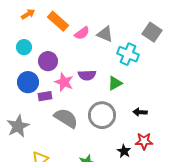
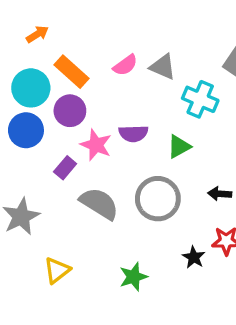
orange rectangle: (58, 21) -> (72, 72), moved
cyan circle: (24, 47) -> (31, 88), size x1.5
blue circle: (28, 82) -> (26, 130), moved
purple rectangle: (45, 96) -> (65, 168), turned -40

